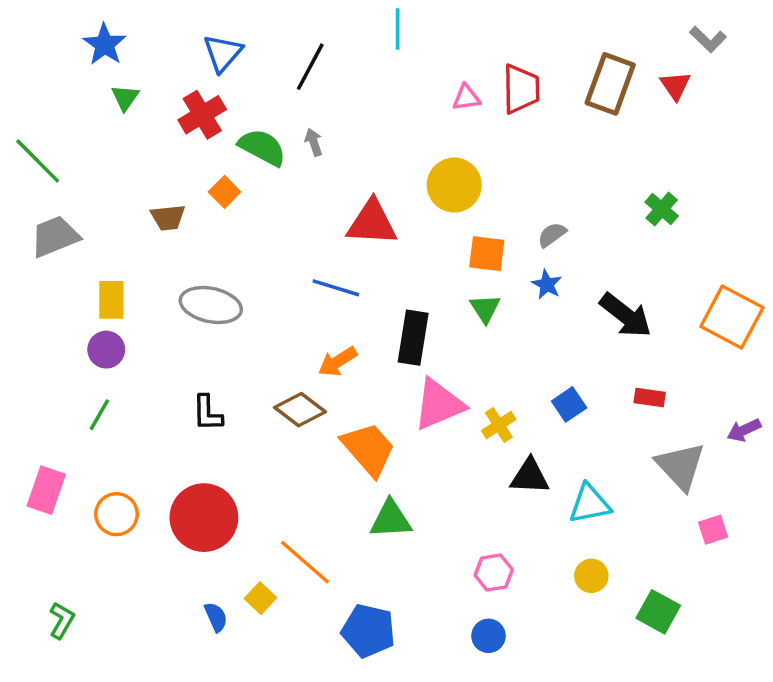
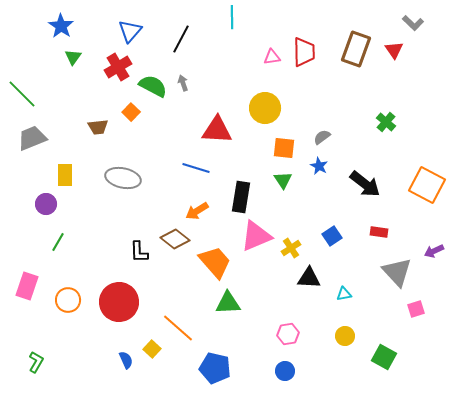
purple circle: (106, 350) -> (46, 204), moved
black L-shape: (207, 413) -> (139, 252), moved
cyan triangle: (590, 504) -> (344, 294), size x0.6

